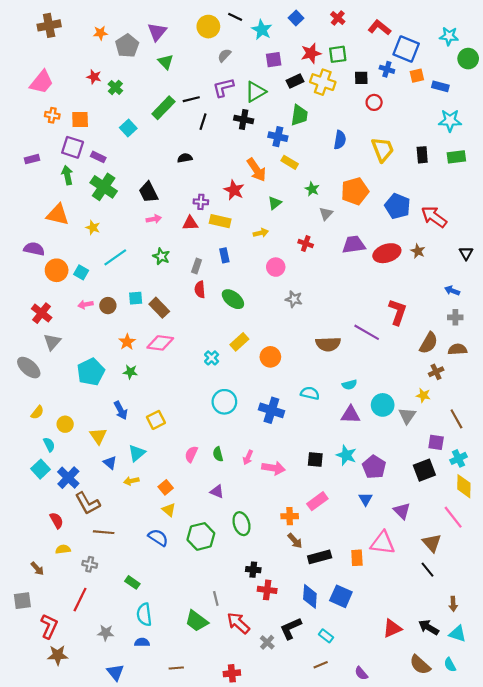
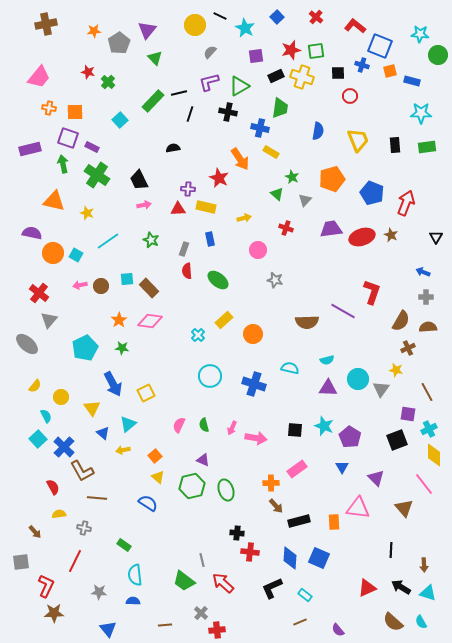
purple rectangle: (32, 159) -> (30, 149), size x1.5
green triangle: (275, 203) -> (277, 194), moved, turned -40
red arrow: (434, 217) -> (406, 203), turned 75
blue arrow: (121, 410) -> (113, 384), size x1.4
green hexagon: (201, 536) -> (192, 486), moved
black line: (428, 570) -> (391, 550), moved, turned 42
gray cross: (267, 642) -> (201, 613), moved

